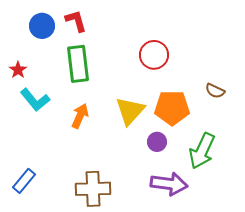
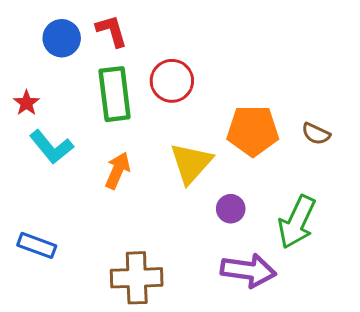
red circle: (154, 55) -> (172, 81), moved
orange pentagon: (172, 108) -> (253, 131), moved
blue rectangle: (24, 181) -> (37, 245), moved, turned 70

